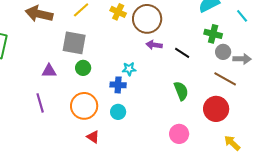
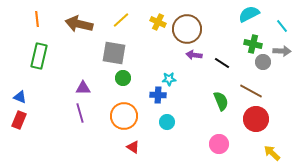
gray arrow: (242, 59) -> (282, 51), moved
purple triangle: (49, 71) -> (83, 88), moved
brown line: (225, 79) -> (251, 91), moved
cyan circle: (118, 112) -> (167, 122), moved

